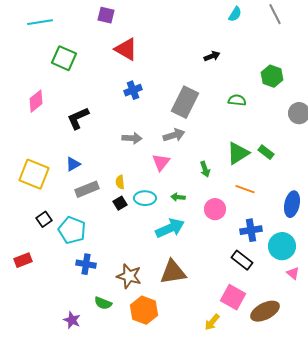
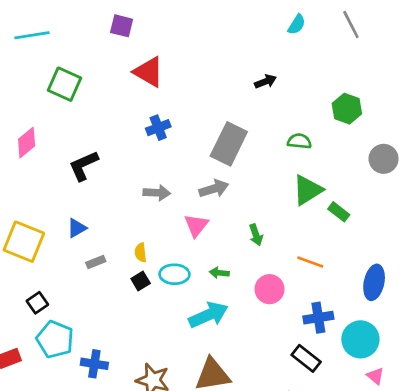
green triangle: (238, 153) -> (308, 190), moved
gray rectangle: (87, 189) -> (96, 262), size x0.6
cyan pentagon: (72, 230) -> (55, 339), moved

